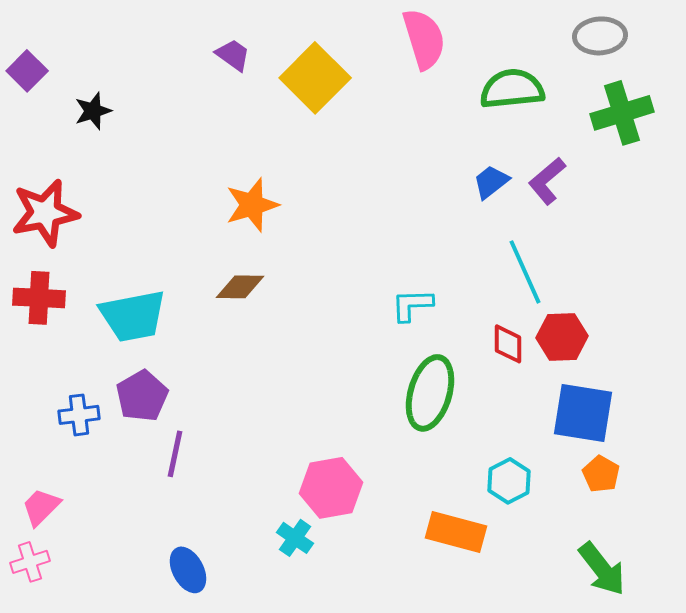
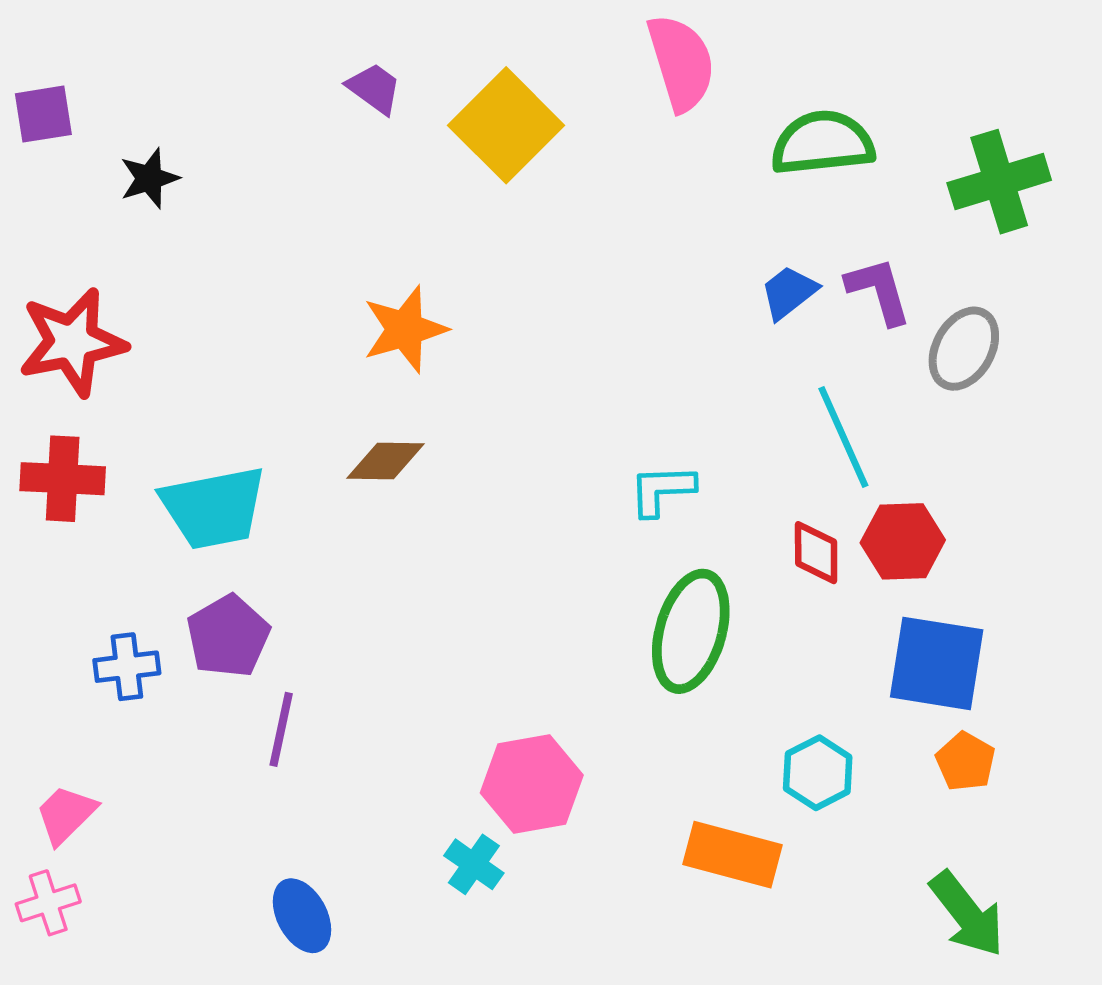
gray ellipse: (600, 36) -> (964, 349), moved, turned -57
purple square: (27, 71) -> (43, 114), turned 36
purple L-shape: (547, 181) -> (879, 291), turned 114

